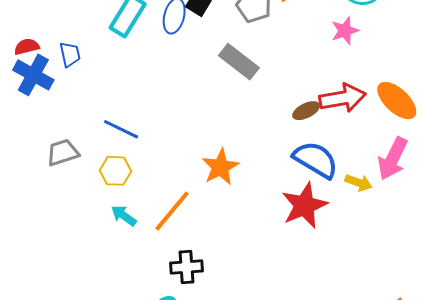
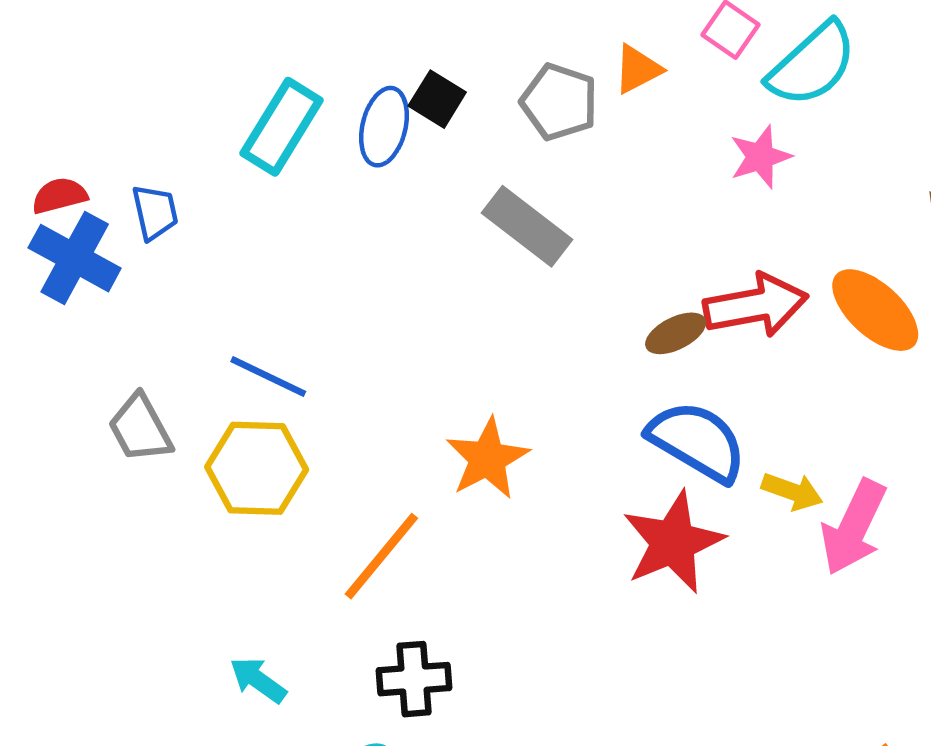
gray trapezoid: (63, 152) -> (140, 428), turned -100
pink arrow: (393, 159) -> (854, 527), moved
yellow hexagon: (115, 171) -> (257, 468), size x1.4
cyan arrow: (124, 216) -> (258, 680), moved

